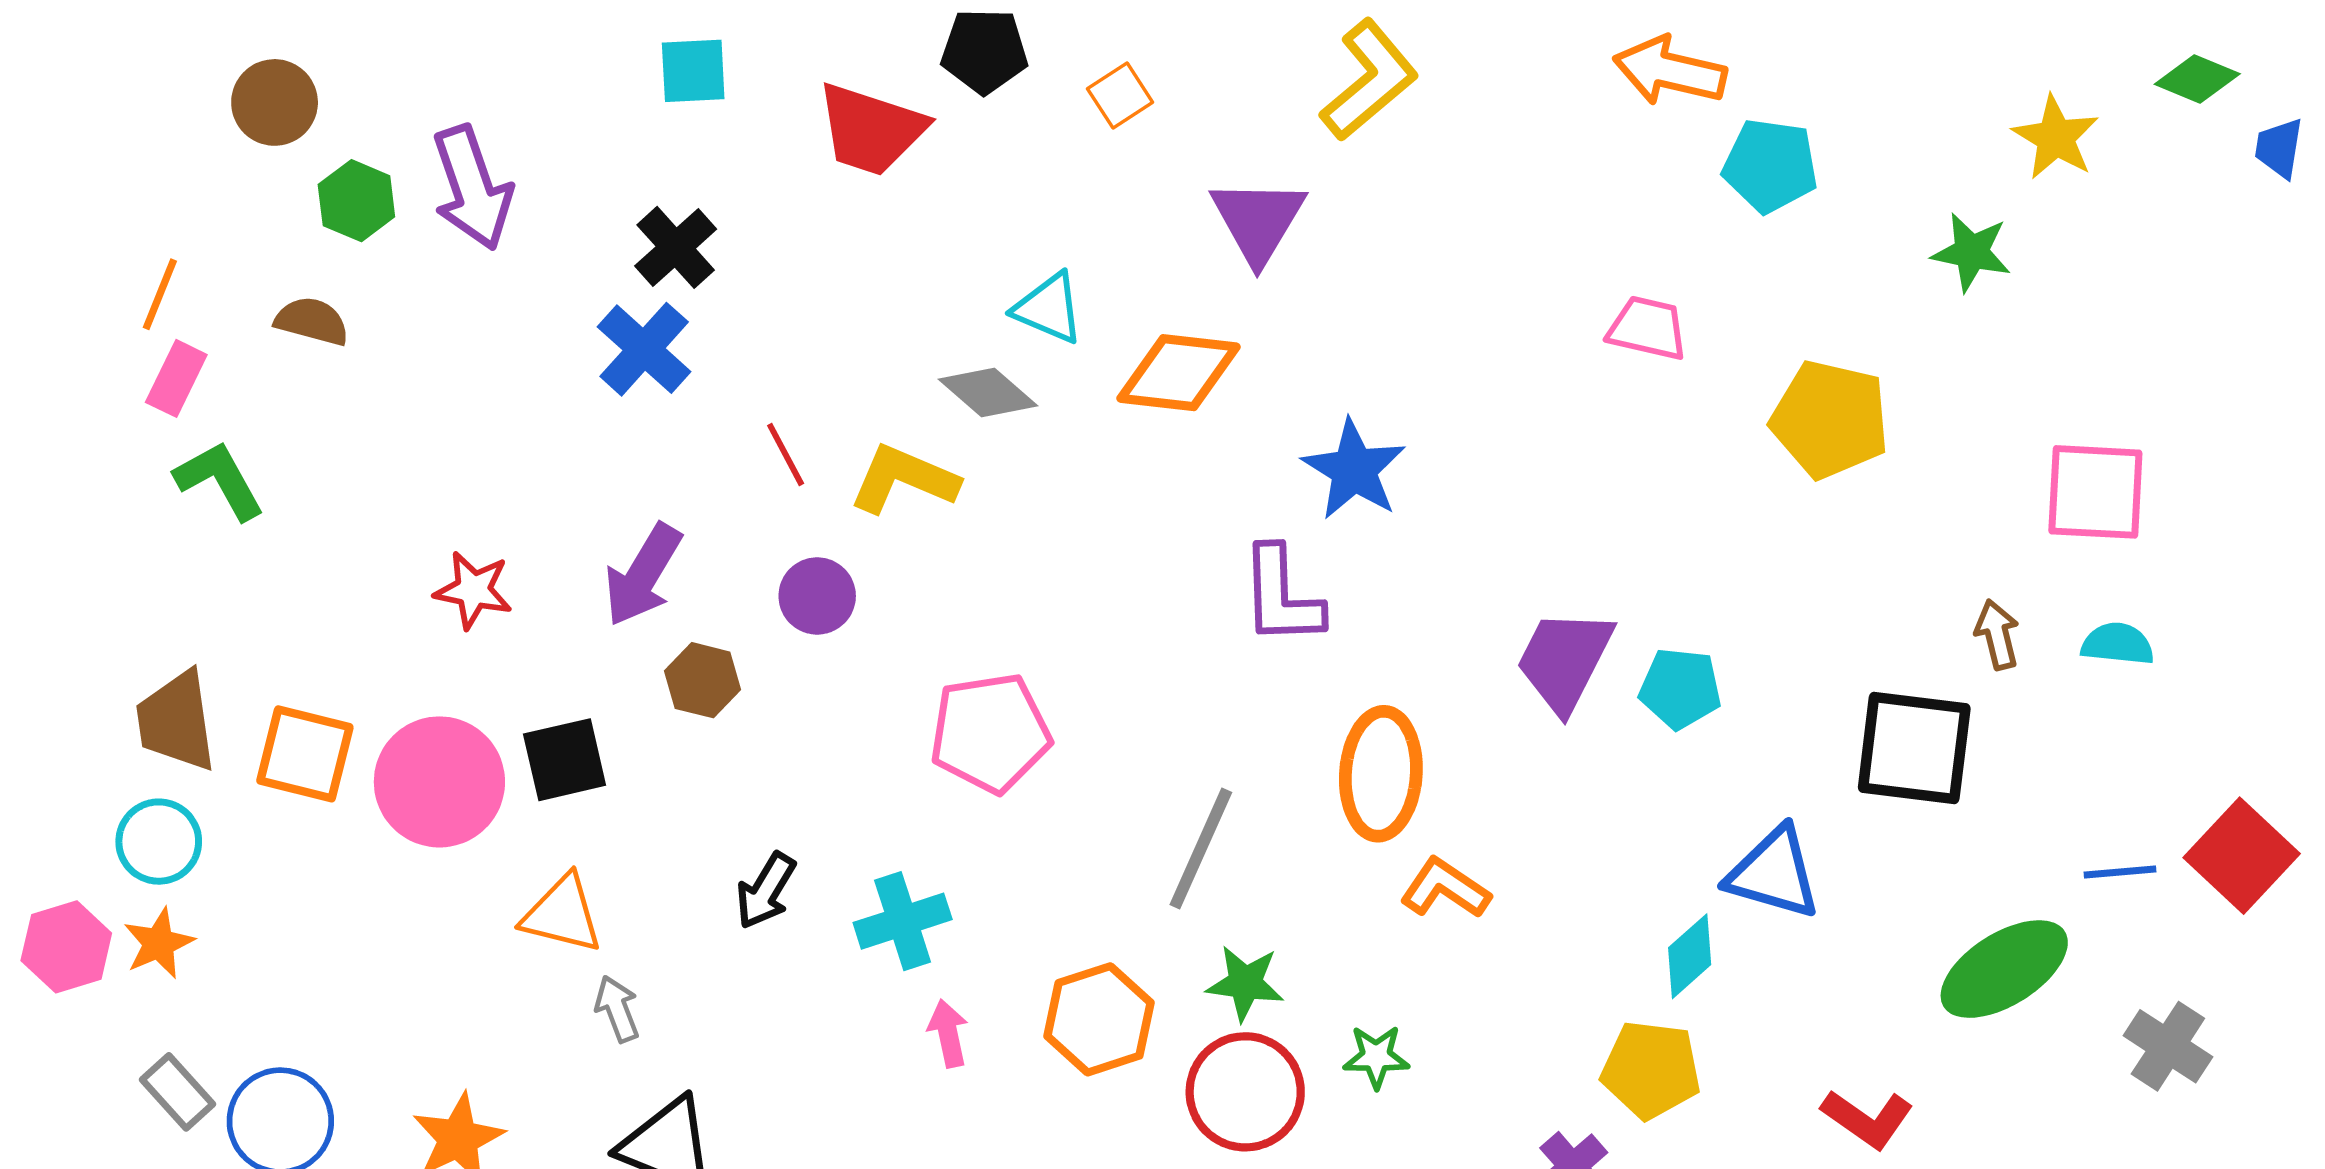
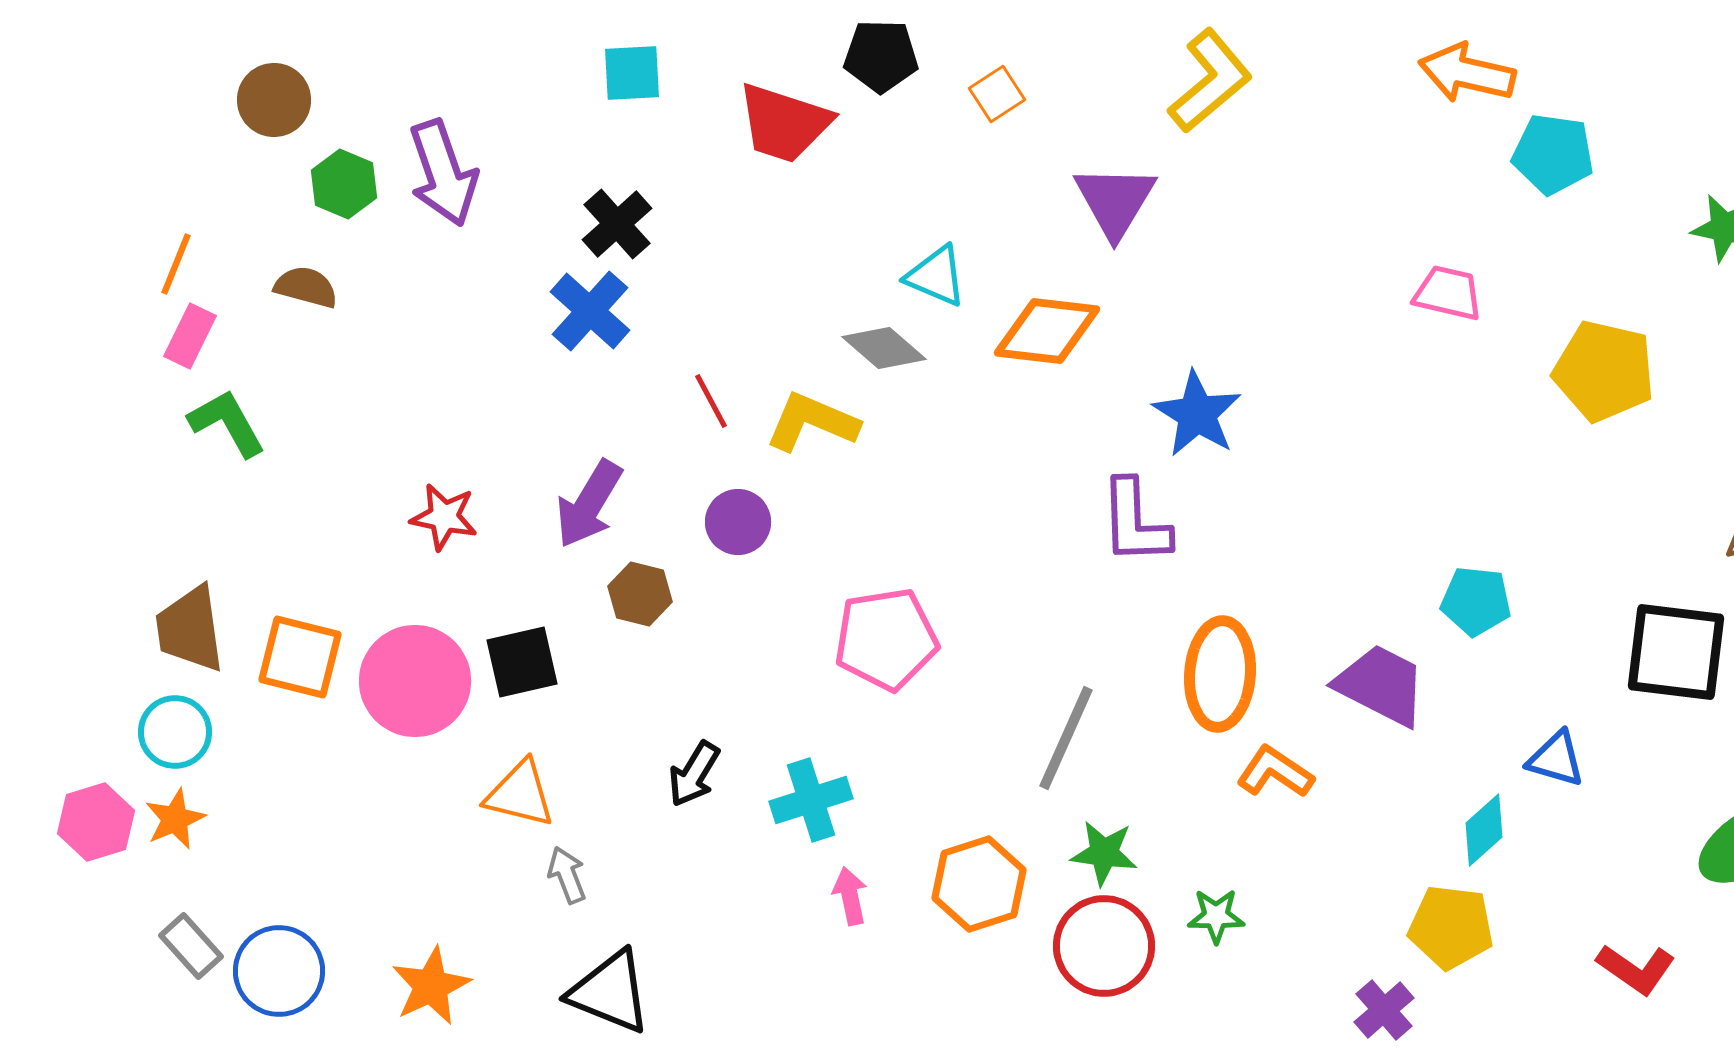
purple trapezoid: (1564, 660) -> (1381, 685), moved, turned 90
blue triangle: (1774, 873) -> (1556, 759), size x0.7

